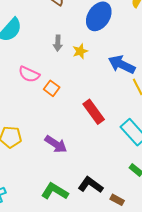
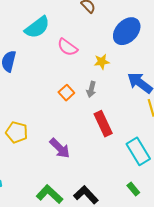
gray arrow: (58, 43) -> (91, 89), moved
pink semicircle: (29, 74) -> (68, 47), moved

